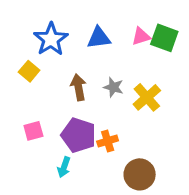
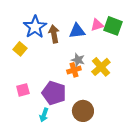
blue triangle: (99, 38) -> (77, 31), moved
brown arrow: (78, 87) -> (54, 34), moved
orange cross: (108, 141) -> (74, 70), moved
brown circle: (140, 174) -> (83, 111), moved

